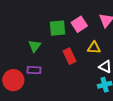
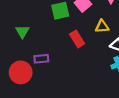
green triangle: (35, 46) -> (22, 32), moved

